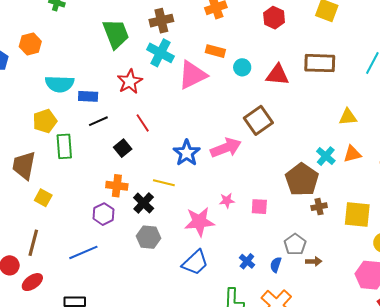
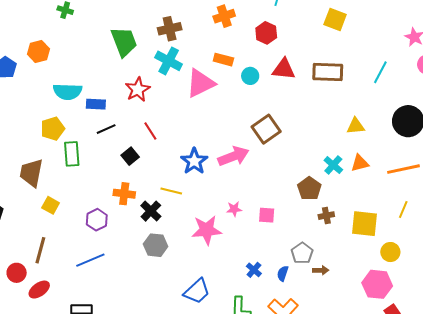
red hexagon: (274, 18) -> (266, 33), moved
red triangle: (277, 75) -> (284, 69), moved
brown pentagon: (302, 180) -> (309, 189), size x0.7
purple hexagon: (103, 214) -> (97, 220), moved
blue trapezoid: (195, 262) -> (197, 291), moved

